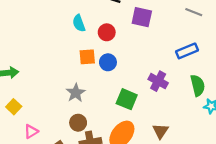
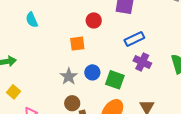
cyan semicircle: (79, 23) -> (32, 20), moved
blue rectangle: (187, 51) -> (134, 39), moved
blue circle: (108, 62) -> (92, 72), moved

